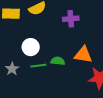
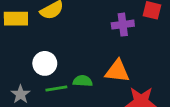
purple cross: (71, 19) -> (123, 25), moved

